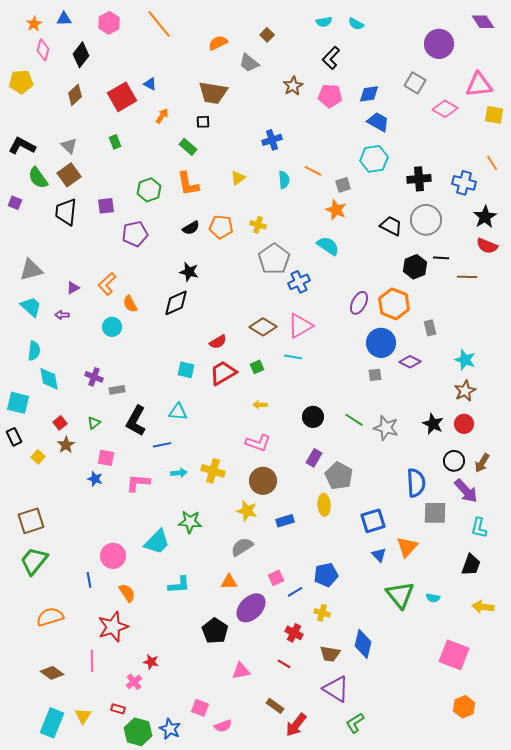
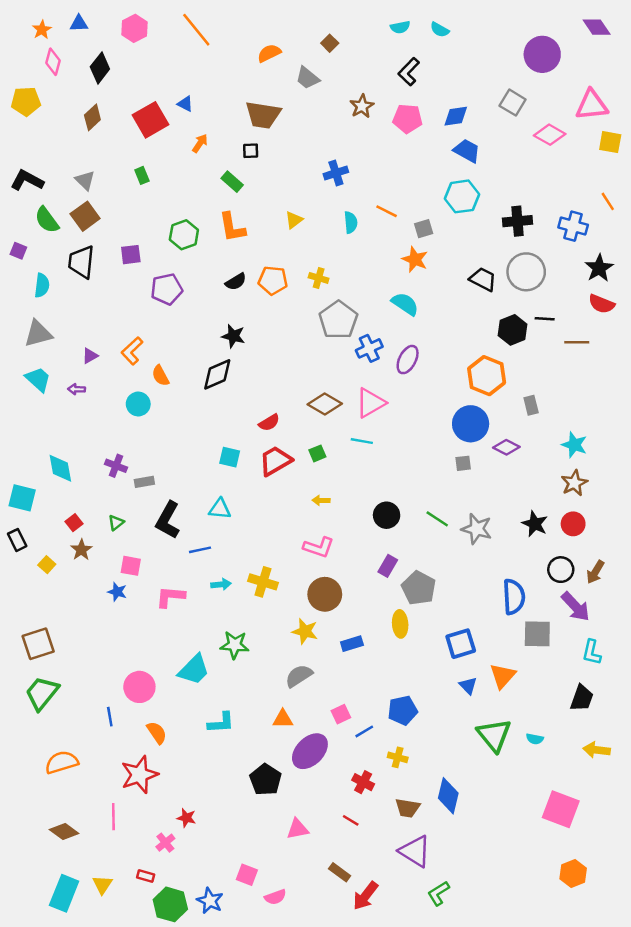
purple ellipse: (359, 303) -> (408, 360), moved
cyan semicircle: (34, 351) -> (42, 285), moved

